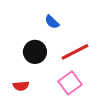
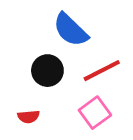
blue semicircle: (52, 22) -> (71, 30), size x1.8

